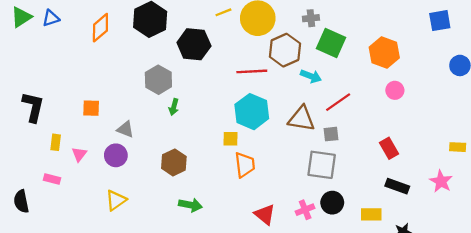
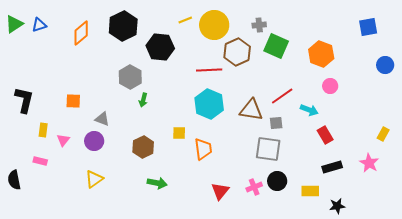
cyan arrow: (311, 76) -> (309, 110), moved
yellow square: (231, 139) -> (179, 133), moved
yellow rectangle: (458, 147) -> (383, 134), turned -64
black rectangle: (397, 186) -> (332, 167), turned -36
red triangle: (265, 214) -> (220, 191), turned 30

